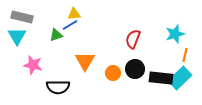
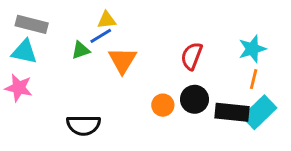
cyan triangle: (17, 36) -> (24, 52), turned -48
orange line: (185, 55) -> (254, 79), moved
orange triangle: (85, 61) -> (122, 60), moved
pink star: (33, 65) -> (19, 88), moved

